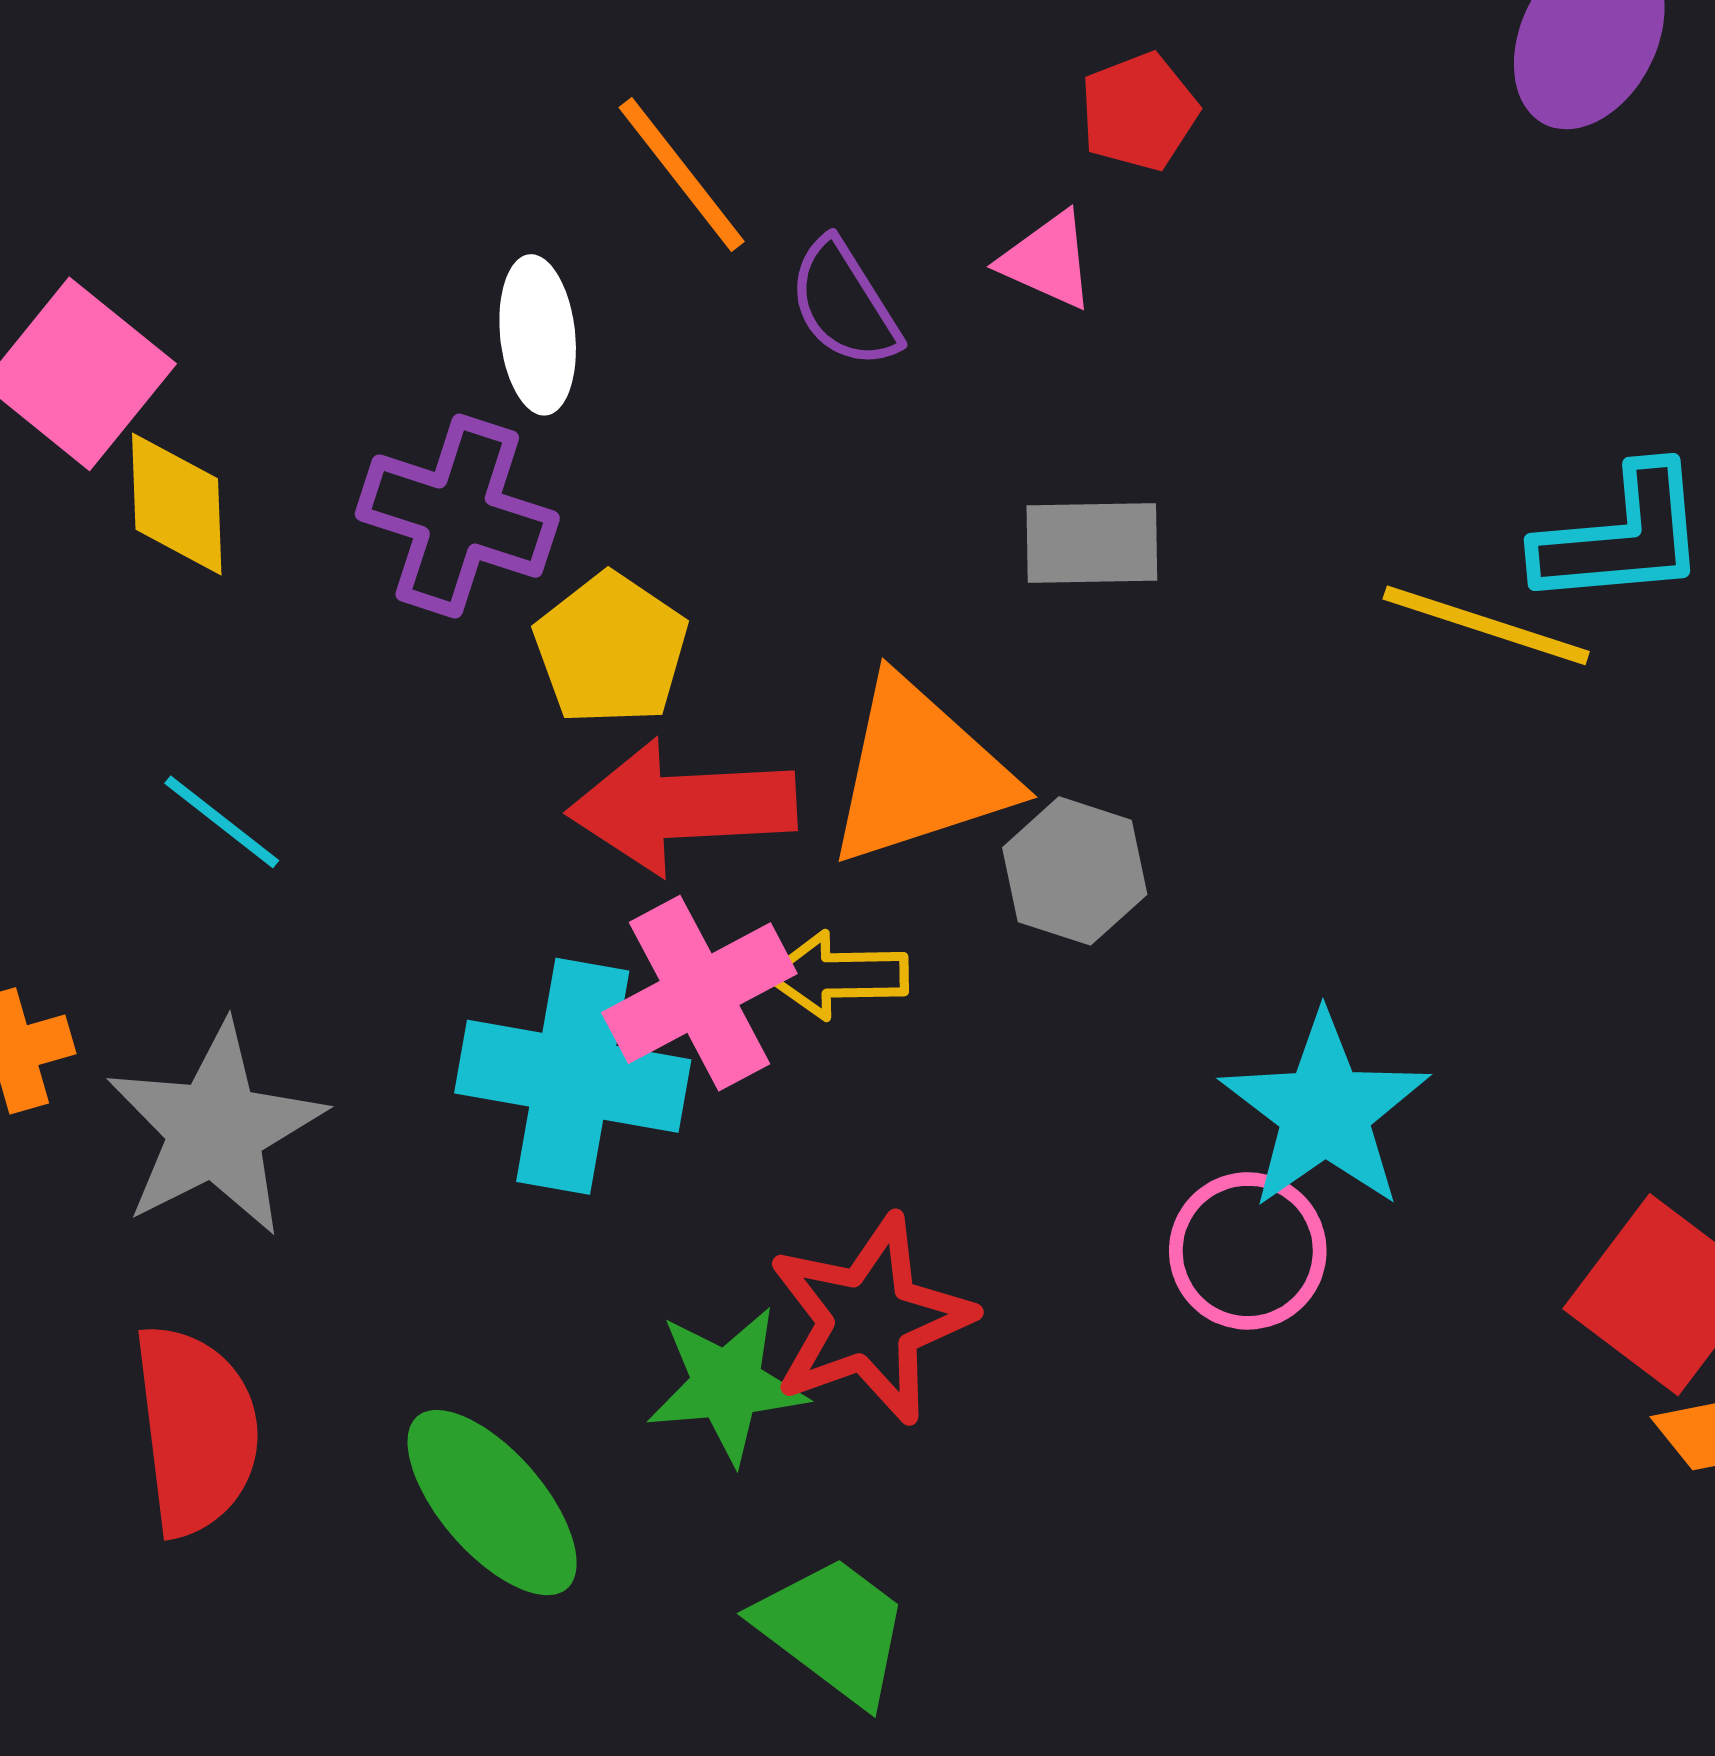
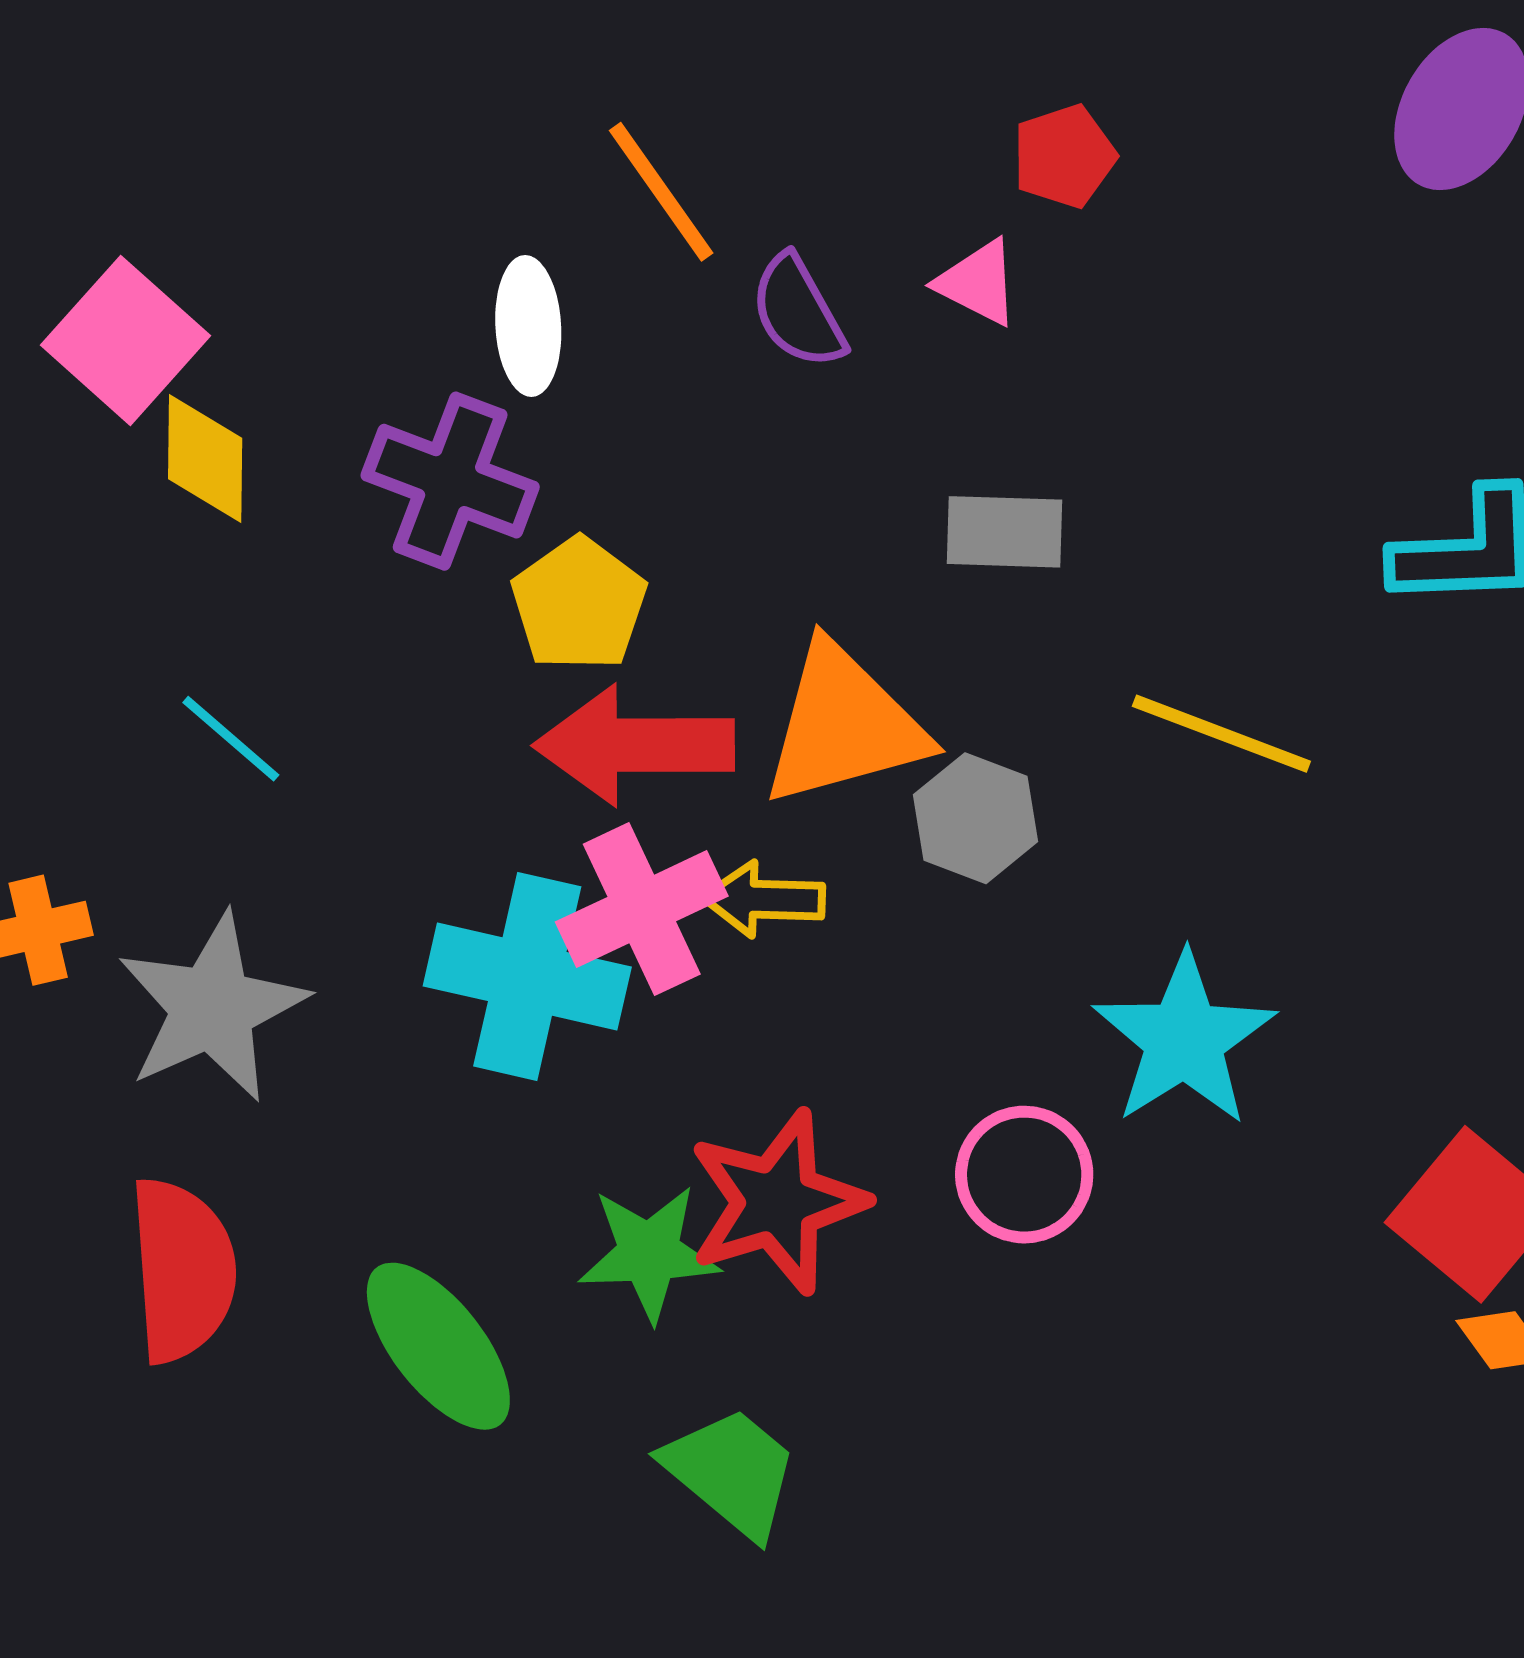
yellow line: (1486, 625) -> (1221, 734), moved
pink circle: (1248, 1251) -> (1024, 1175), moved

